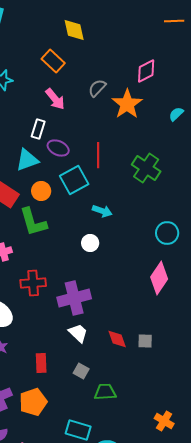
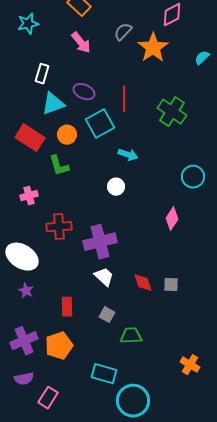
white rectangle: (38, 129) -> (42, 74), moved
green L-shape: (33, 222) -> (59, 166), size x0.7
pink diamond: (159, 278) -> (172, 219), moved, size x0.7

